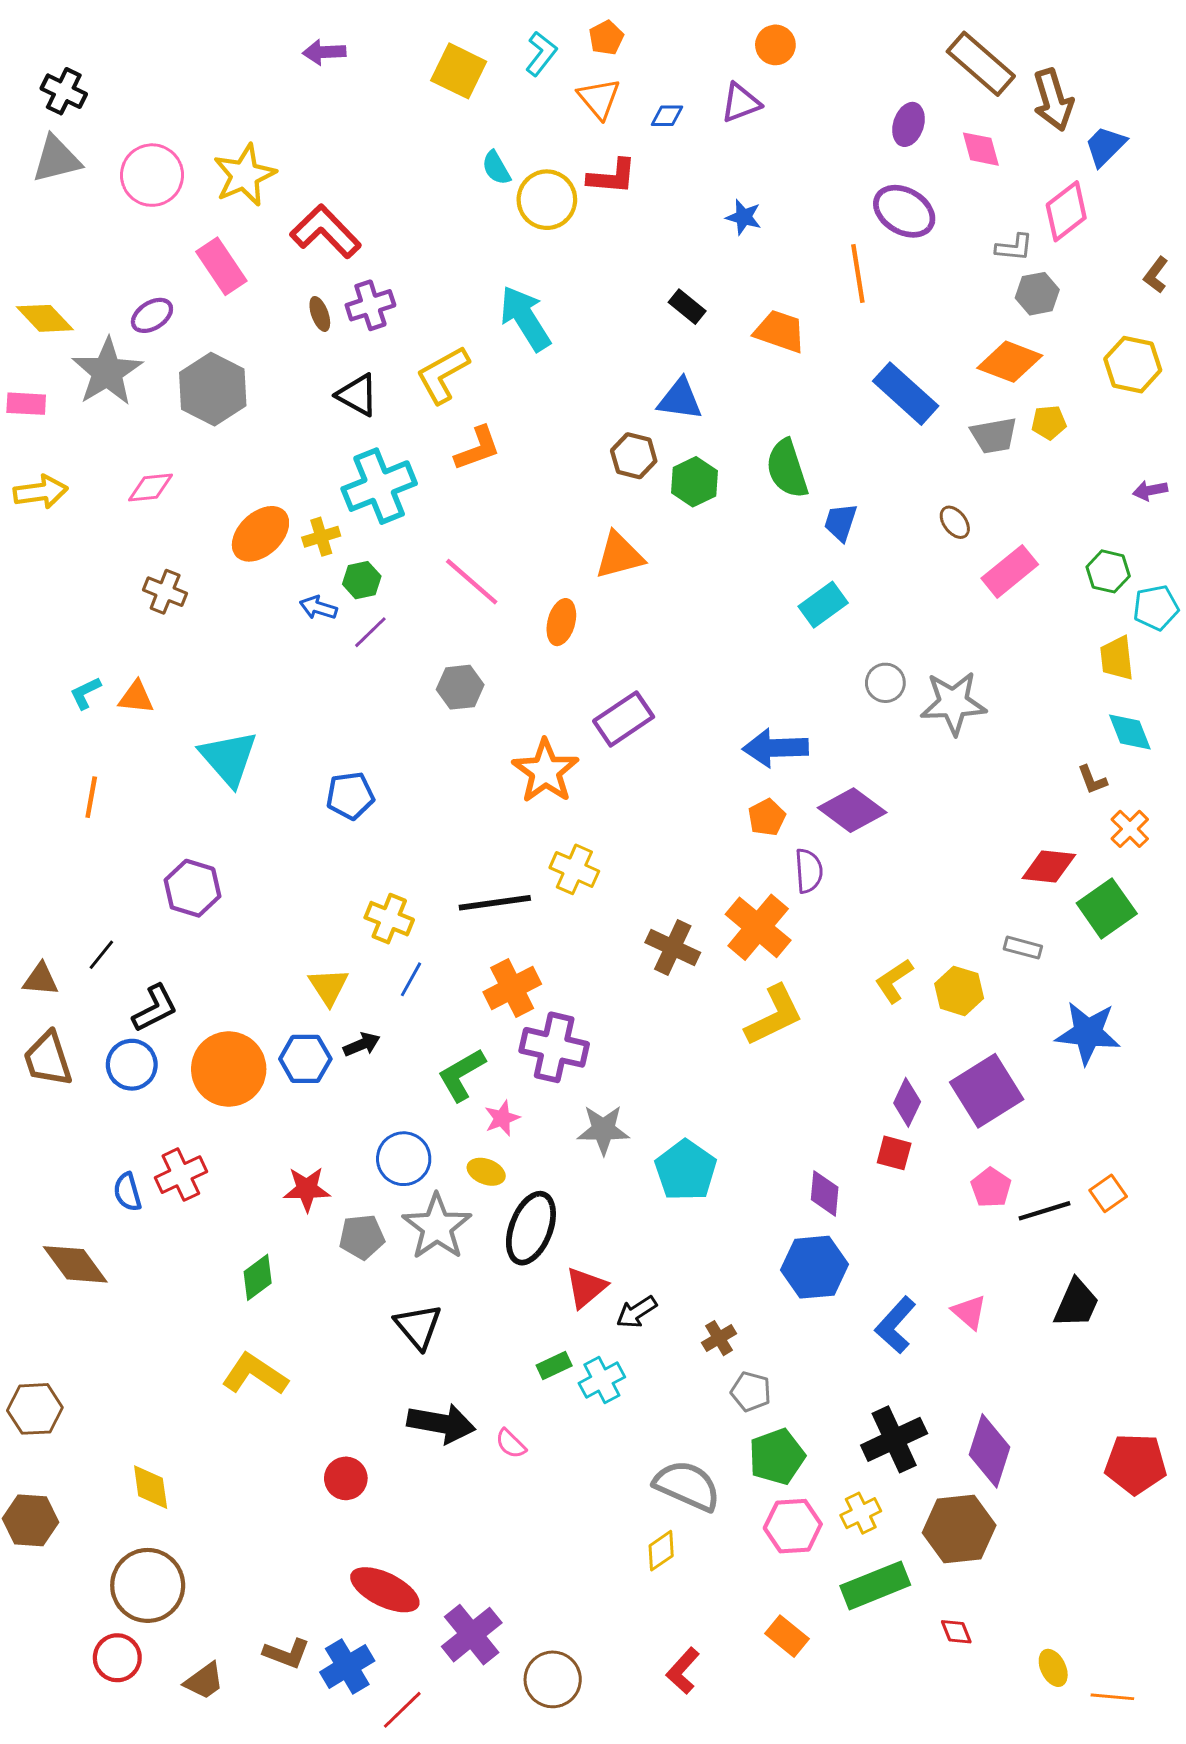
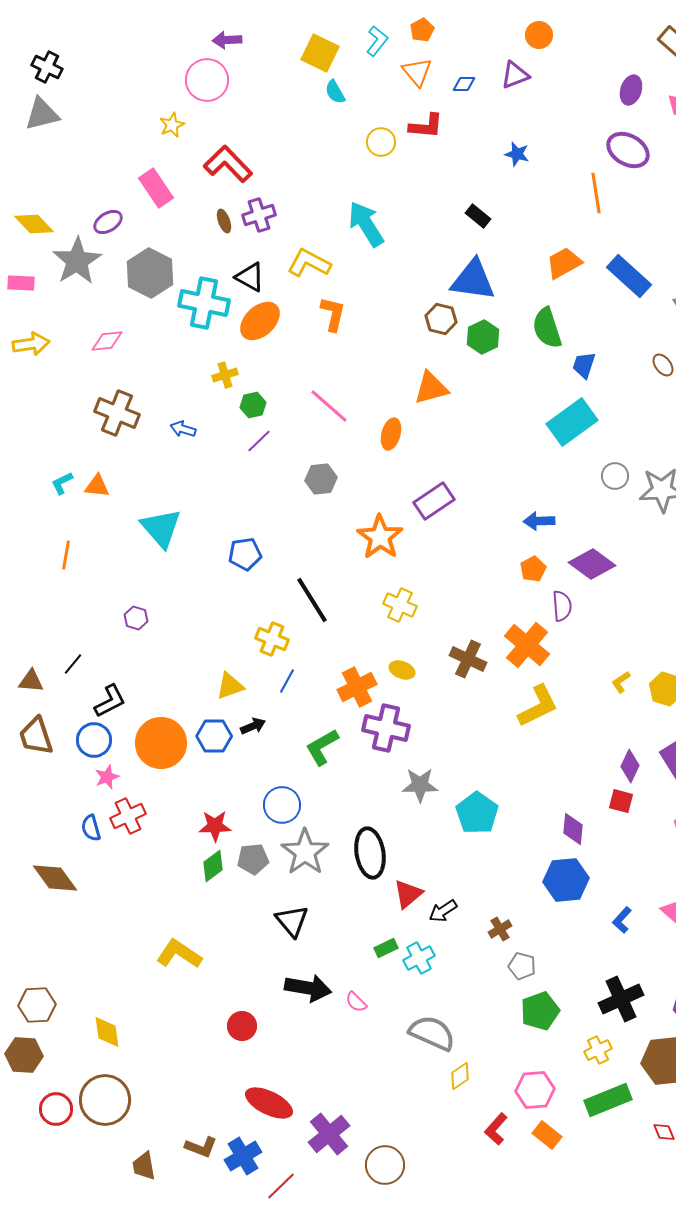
cyan semicircle: (496, 168) -> (335, 92), moved
pink circle: (152, 175) -> (207, 80), moved
yellow star: (245, 175) -> (172, 125), size x0.6
yellow circle: (547, 200) -> (381, 142), size x0.7
orange trapezoid: (780, 331) -> (564, 263), moved, turned -48
yellow L-shape: (443, 375) -> (309, 263), turned 57
blue triangle: (680, 399) -> (473, 280), size x1.4
orange L-shape: (477, 448) -> (333, 314), turned -57
cyan cross: (379, 486) -> (204, 303), moved, turned 33
orange ellipse: (260, 534) -> (260, 321), moved
brown cross: (165, 592) -> (117, 413), size x1.5
cyan rectangle: (823, 605) -> (572, 422), size x1.5
blue arrow: (318, 608) -> (183, 429), moved
blue arrow: (775, 748) -> (539, 521), size x0.7
purple hexagon: (192, 888) -> (136, 618), size x0.6
black line: (495, 903) -> (312, 600), moved, turned 66
yellow L-shape: (894, 981) -> (621, 682), size x0.7
yellow triangle: (328, 987) -> (230, 686), turned 44
pink star: (502, 1118) -> (107, 777), moved
yellow ellipse: (486, 1172) -> (402, 670), moved
black ellipse: (531, 1228) -> (370, 853), turned -30
green diamond: (258, 1277) -> (213, 866), moved
blue L-shape: (895, 1325) -> (622, 920), size x0.7
brown hexagon: (35, 1409) -> (37, 1005), moved
gray semicircle: (687, 1486) -> (432, 1033), moved
pink hexagon: (793, 1526) -> (535, 1090), moved
red circle: (117, 1658) -> (56, 1109), moved
red L-shape: (683, 1671) -> (496, 1129), moved
brown trapezoid: (204, 1681) -> (144, 1166), turned 116

